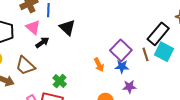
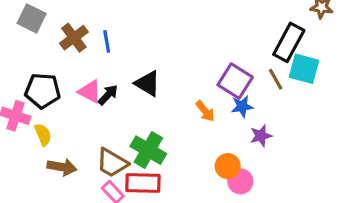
pink triangle: (33, 27) -> (90, 92), moved
black triangle: (67, 28) -> (148, 83), moved
brown trapezoid: (25, 66) -> (112, 163), moved
green cross: (60, 81) -> (148, 150), size x1.5

